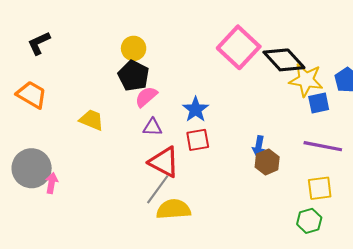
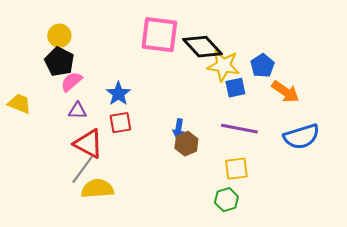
pink square: (239, 47) -> (159, 35), turned -36

